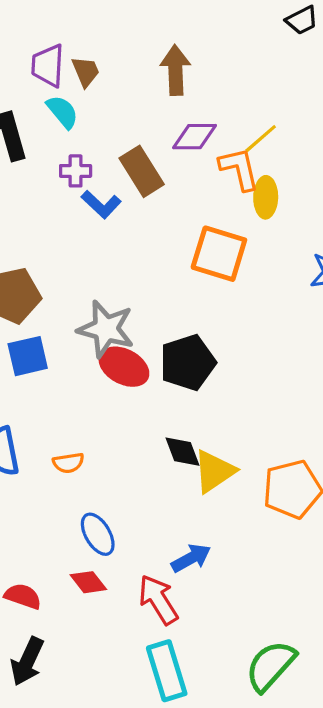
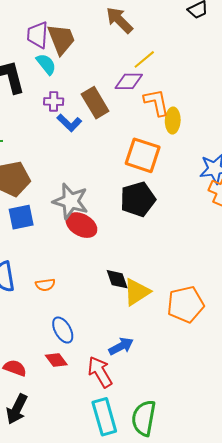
brown arrow: (176, 70) -> (119, 20), moved, turned -44
brown trapezoid: (86, 72) -> (61, 39), size x1.6
yellow line: (261, 139) -> (144, 59), moved
black pentagon: (188, 363) -> (138, 199), moved
green semicircle: (270, 666) -> (144, 418), moved, turned -33

